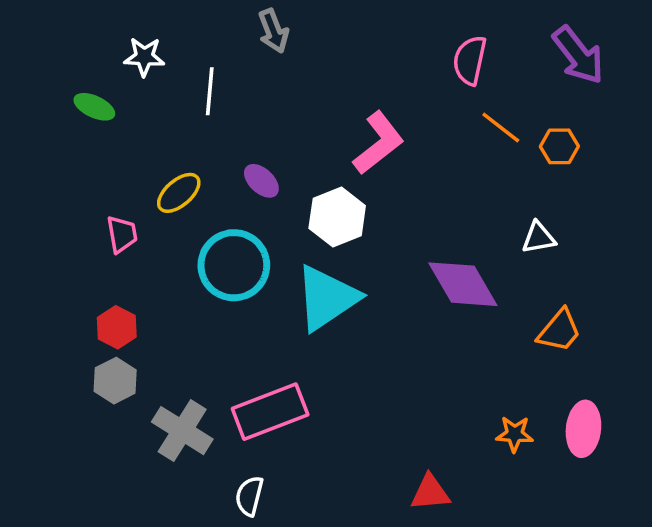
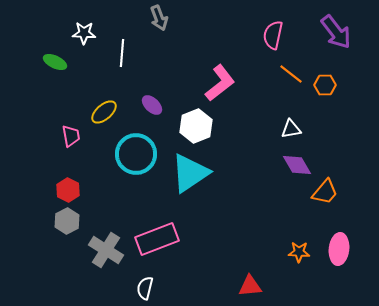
white triangle: (539, 238) -> (291, 129), moved
purple diamond: (463, 284) -> (297, 165), moved, size x0.7

